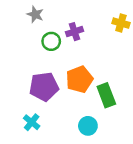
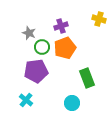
gray star: (35, 14) -> (29, 33), moved
green circle: (51, 41) -> (42, 47), moved
orange pentagon: (79, 79) -> (65, 48), moved

